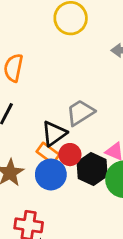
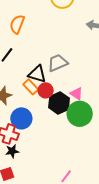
black triangle: (54, 133) -> (37, 74), turned 42
blue circle: (51, 174) -> (21, 118), moved

